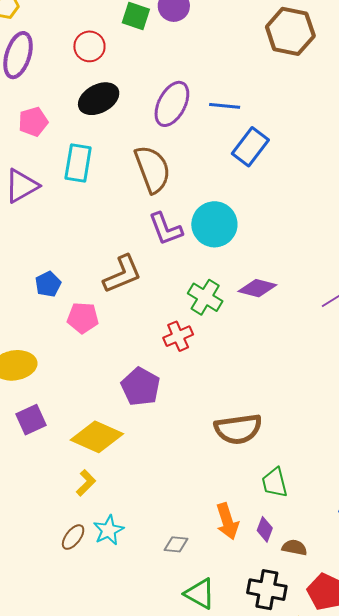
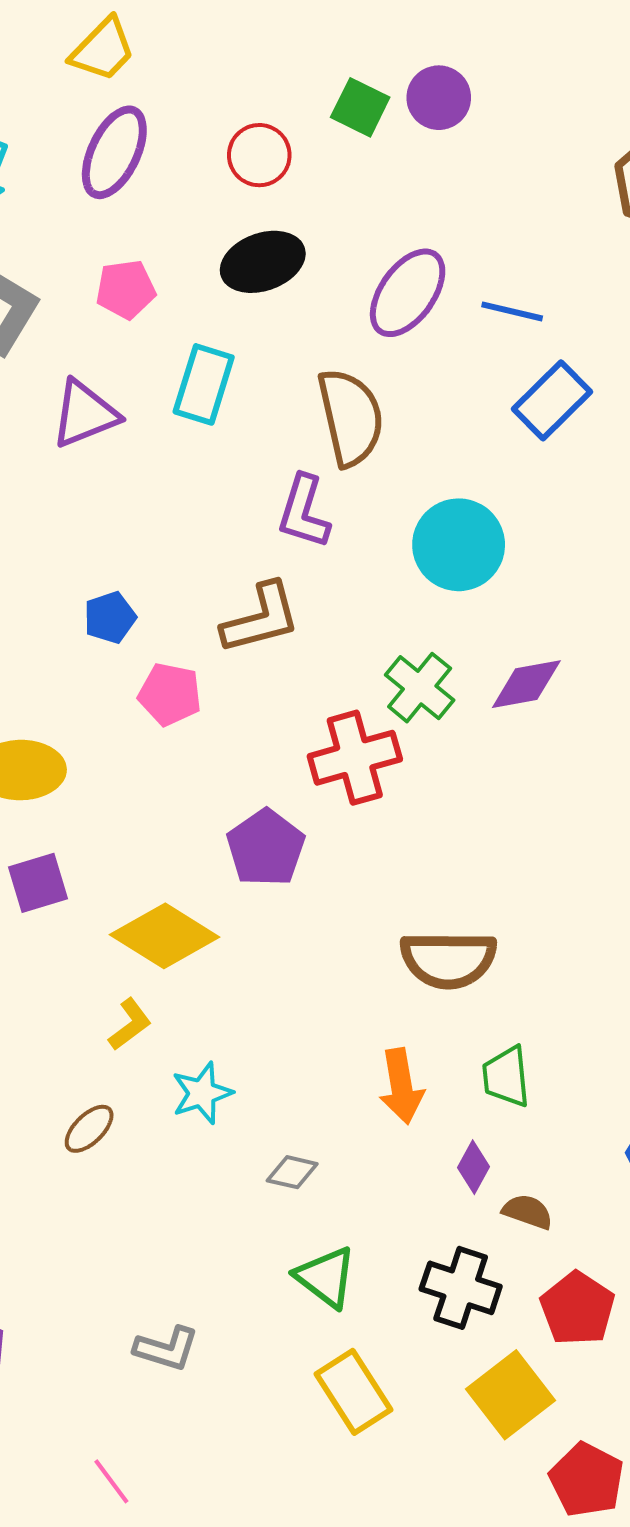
purple L-shape: (166, 229) -> (304, 512), moved, turned 30
purple diamond: (257, 288) -> (526, 684), turned -33
red cross: (178, 336) -> (355, 758), size x1.5
orange arrow: (227, 521) -> (401, 1086), moved
cyan star: (108, 530) -> (202, 1093), moved

